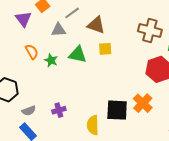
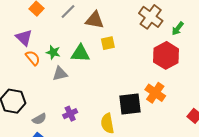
purple triangle: (23, 19) -> (24, 38), moved
gray triangle: (59, 30) -> (60, 74), moved
brown cross: (150, 31) -> (151, 17), turned 30
green star: (51, 60) -> (53, 52), moved

